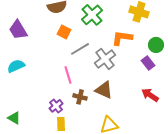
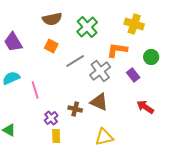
orange square: (64, 32) -> (51, 46), moved
purple rectangle: (148, 63) -> (133, 75), moved
pink line: (68, 75) -> (35, 90), moved

